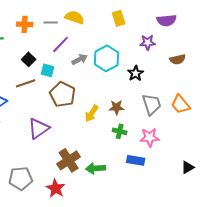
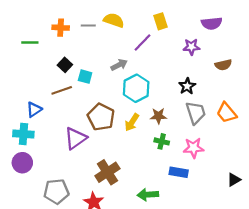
purple line: (61, 44) -> (143, 43), moved
cyan hexagon: (107, 58) -> (136, 88), moved
black star: (136, 73) -> (187, 86), moved
brown pentagon: (63, 94) -> (101, 117), moved
green arrow: (96, 168) -> (148, 195), moved

